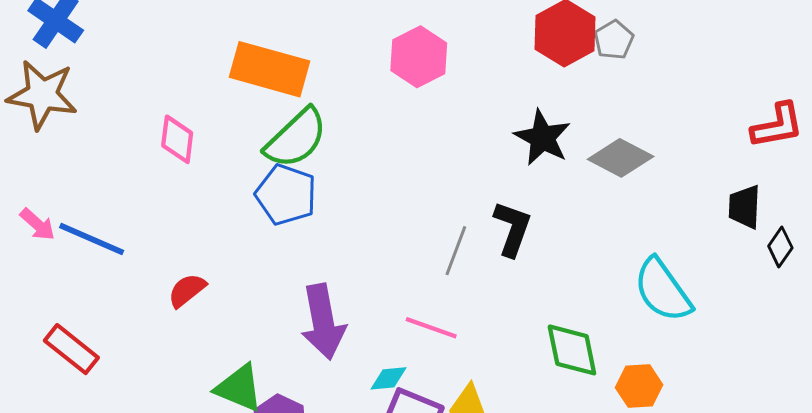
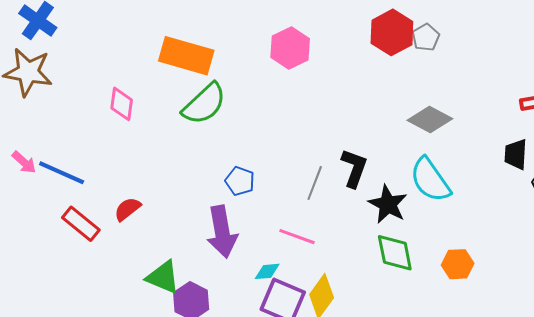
black star: (543, 138) -> (388, 204), moved
blue pentagon: (286, 195) -> (240, 181), moved, size x0.7
cyan semicircle: (663, 290) -> (430, 180), moved
red rectangle: (71, 349) -> (81, 224), moved
orange hexagon: (639, 386) -> (458, 264), moved

